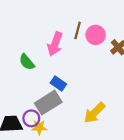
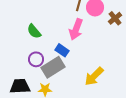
pink arrow: (55, 44) -> (76, 29), moved
purple circle: (31, 118) -> (36, 59), moved

